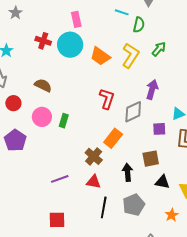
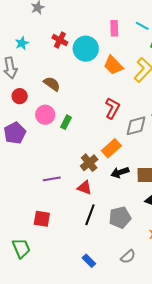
pink rectangle: (76, 19) -> (114, 28), moved
black arrow: (128, 172) -> (120, 172), moved, turned -114

